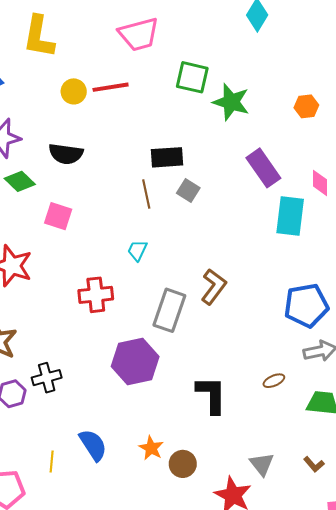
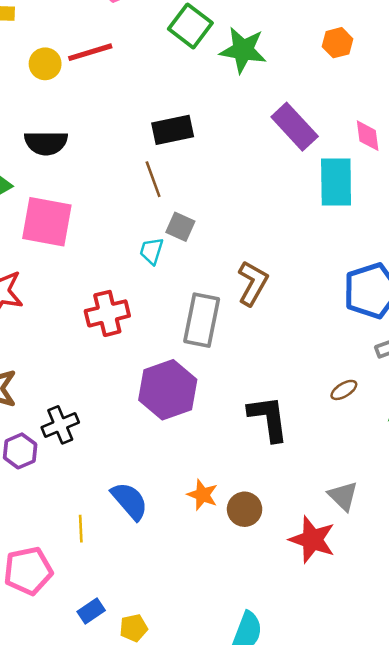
green square: (192, 77) -> (190, 26), turned 32
gray square: (188, 191) -> (180, 227), moved
pink square: (58, 216) -> (47, 222), size x1.5

